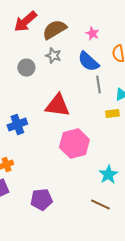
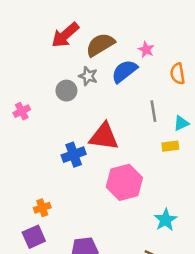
gray star: (53, 56) -> (88, 76), moved
blue semicircle: (88, 62) -> (124, 71), moved, turned 100
blue cross: (17, 124) -> (74, 155), moved

